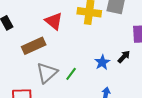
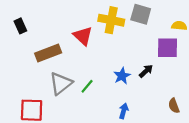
red triangle: (54, 21) -> (83, 36), moved

